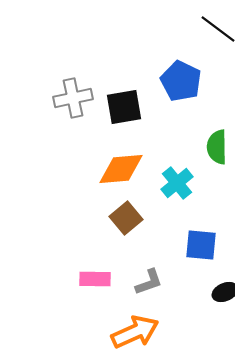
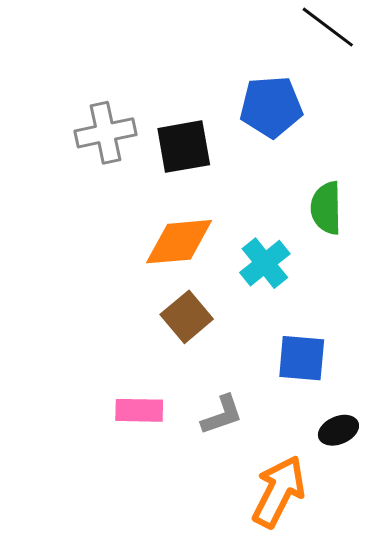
blue pentagon: (181, 81) -> (271, 107), turned -30
orange arrow: (135, 332) -> (279, 492), moved, turned -39

